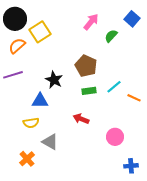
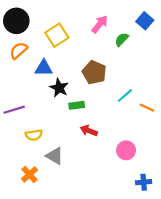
yellow square: (40, 32) -> (57, 35), moved
purple line: (13, 75) -> (14, 110), moved
green rectangle: (89, 91) -> (77, 105), moved
blue triangle: (40, 101) -> (44, 68), moved

